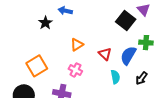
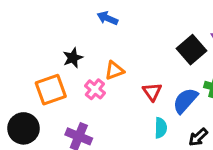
black star: (45, 23) -> (73, 58), moved
pink cross: (75, 70) -> (95, 89), moved

